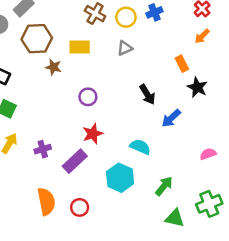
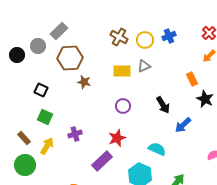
yellow rectangle: (80, 47) -> (122, 71), moved
purple circle: (88, 97) -> (123, 106), moved
purple cross: (43, 149) -> (75, 134), moved

